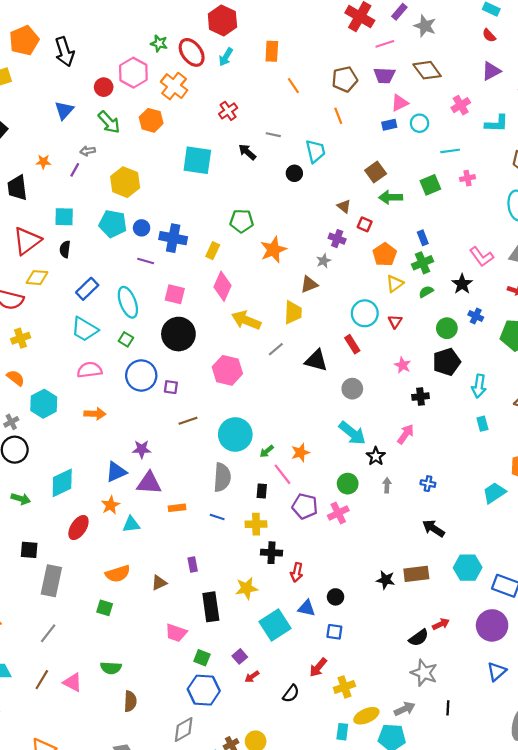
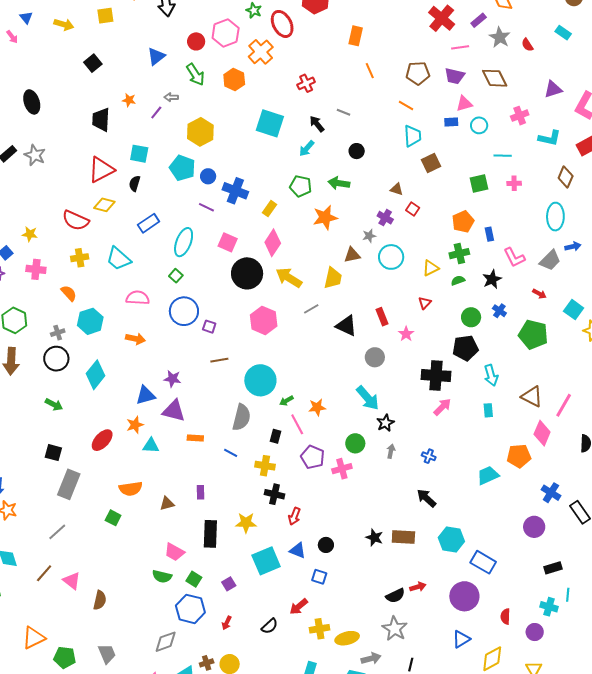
red semicircle: (489, 35) -> (527, 45), moved
cyan arrow: (226, 57) -> (307, 148), moved
orange line: (338, 116) -> (406, 106), turned -49
cyan trapezoid: (316, 151) -> (412, 136), moved
green arrow: (391, 197) -> (339, 183), moved
brown triangle: (344, 206) -> (397, 189), turned -32
blue rectangle: (423, 238) -> (489, 234), moved
orange pentagon: (385, 254) -> (463, 222), moved
cyan ellipse: (128, 302) -> (184, 242), turned 32
cyan circle: (365, 313) -> (391, 257), moved
cyan trapezoid: (85, 329) -> (119, 259), moved
black circle: (178, 334) -> (247, 273), moved
pink star: (403, 365) -> (406, 334), moved
cyan arrow: (479, 386) -> (491, 375), turned -35
black cross: (421, 397) -> (436, 375), size x1.8
pink arrow: (406, 434) -> (442, 407), moved
cyan diamond: (62, 483) -> (96, 375), moved, turned -36
green semicircle: (111, 668) -> (162, 576), moved
red arrow: (252, 677) -> (227, 623), moved, turned -40
brown semicircle: (130, 701) -> (100, 600), moved
yellow ellipse: (366, 716) -> (347, 638), moved

